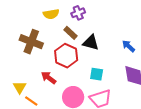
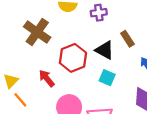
brown rectangle: (70, 33) -> (127, 39), moved
cyan square: (97, 74) -> (107, 78), moved

